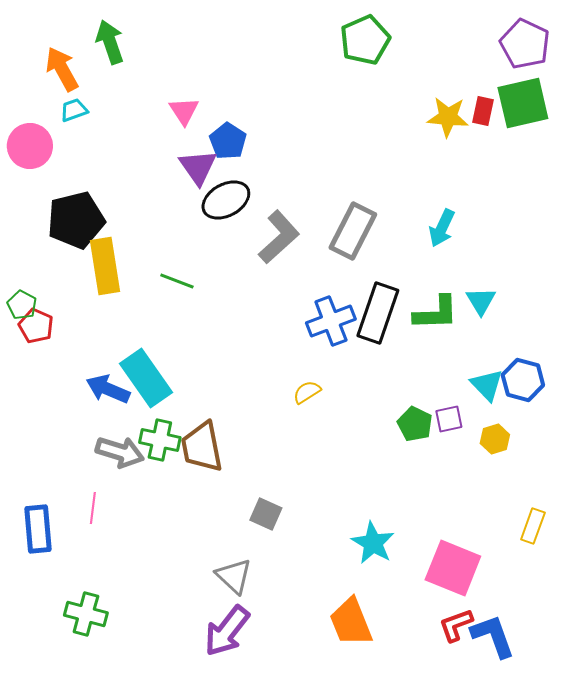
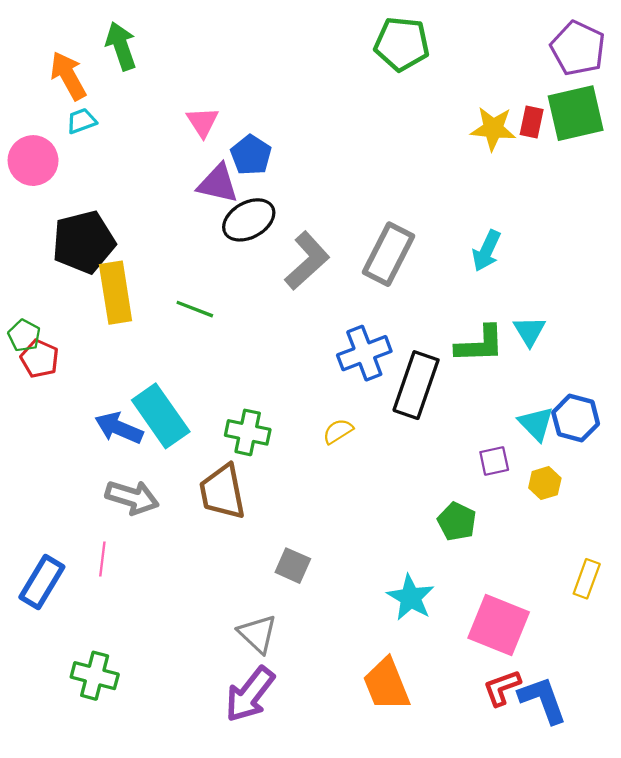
green pentagon: (365, 40) -> (402, 44), turned 30
purple triangle: (198, 167) -> (218, 184), turned -42
black rectangle: (378, 313) -> (416, 385), moved
green pentagon: (415, 424) -> (457, 522), moved
green cross: (160, 440) -> (248, 432), moved
blue rectangle: (38, 529) -> (42, 582), turned 36

